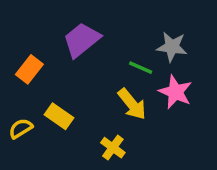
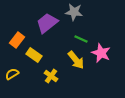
gray star: (172, 47) -> (74, 12), moved
yellow rectangle: (59, 116) -> (34, 55), moved
yellow cross: (113, 148) -> (51, 76), moved

